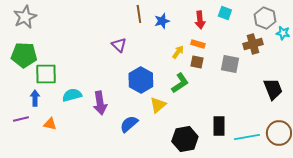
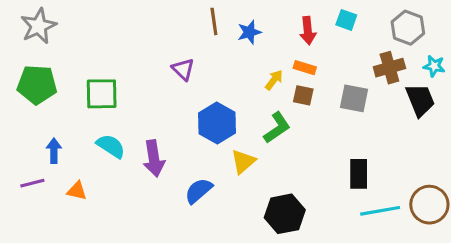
cyan star: (283, 33) -> (434, 66), moved
green square: (46, 74) -> (102, 94), moved
black trapezoid: (273, 89) -> (420, 100), moved
cyan semicircle: (72, 95) -> (111, 146), turned 48
black rectangle: (219, 126) -> (359, 174), moved

